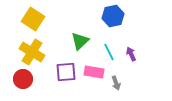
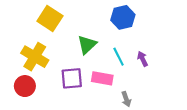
yellow square: (33, 19) -> (50, 19), moved
gray arrow: (116, 83) -> (126, 99), moved

